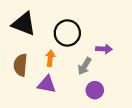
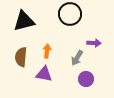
black triangle: (24, 24) -> (24, 21), turned -35
black circle: (67, 33) -> (70, 14), moved

